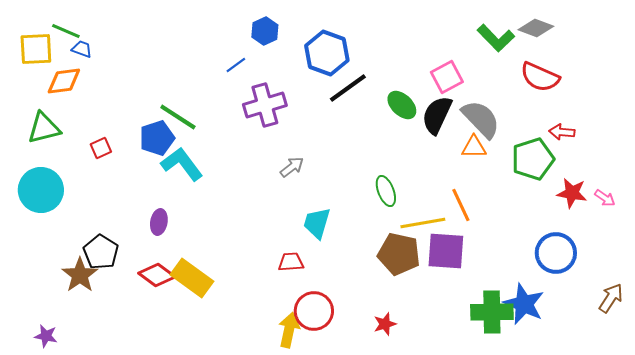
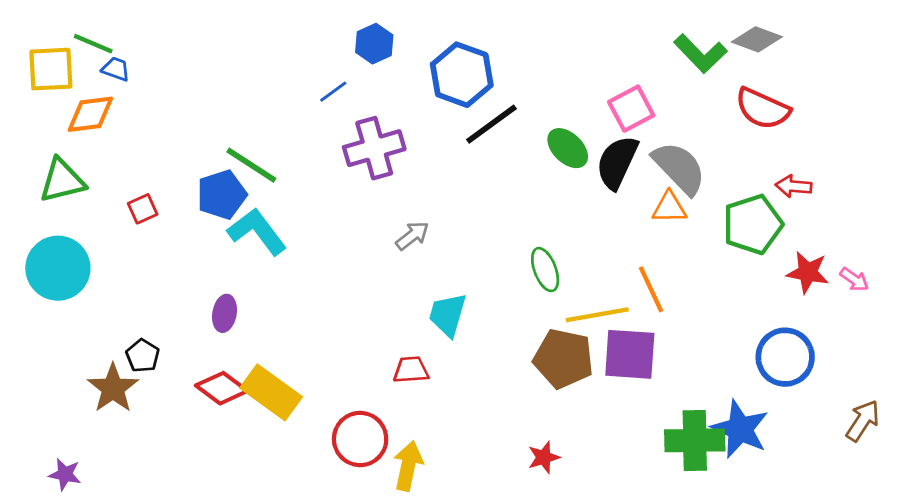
black pentagon: (101, 252) -> (143, 356), size x0.7
red circle: (314, 311) -> (360, 439), moved

